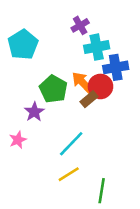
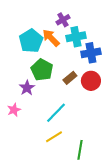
cyan pentagon: (23, 44) -> (31, 41), moved
orange arrow: (83, 83) -> (51, 38), moved
red circle: (100, 86) -> (91, 81), moved

